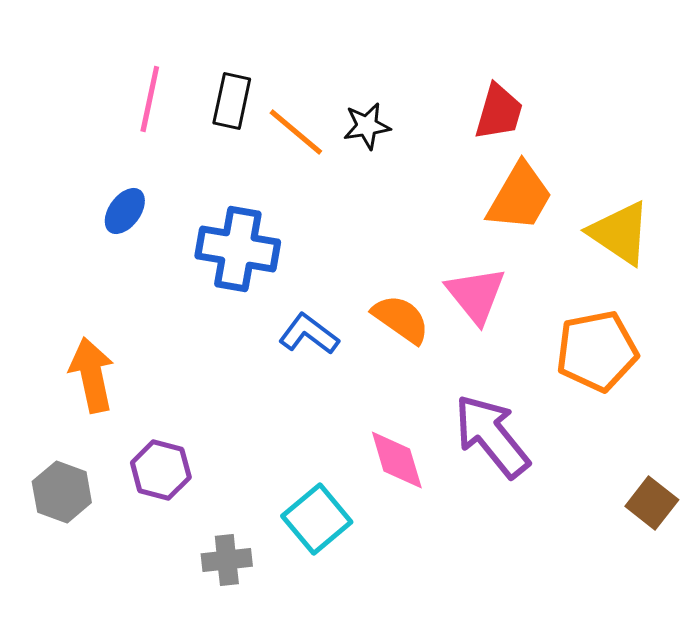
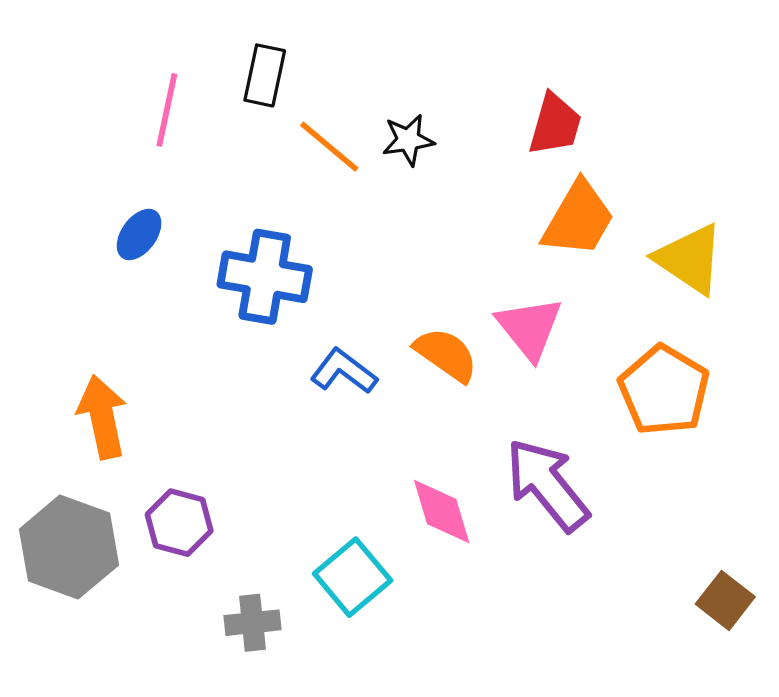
black rectangle: (232, 101) -> (265, 75), moved
orange pentagon: (597, 351) -> (664, 390), turned -30
gray hexagon: (62, 492) -> (69, 547), size x1.5
brown square: (652, 503) -> (725, 600), moved

